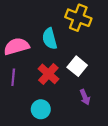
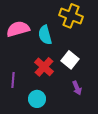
pink semicircle: (16, 46) -> (18, 29), moved
purple line: (13, 77) -> (13, 80), moved

